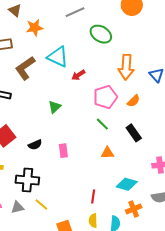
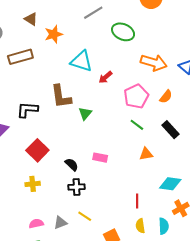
orange arrow: (126, 67) -> (154, 63), turned -70
brown L-shape: (25, 68) -> (61, 96), moved, turned -55
black semicircle: (35, 145) -> (72, 165), moved, turned -104
pink rectangle: (63, 151) -> (100, 158), turned -64
black cross: (27, 180) -> (77, 187), moved, size x0.7

